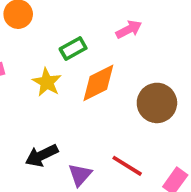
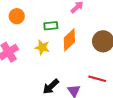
green rectangle: (73, 48) -> (51, 26), turned 40

